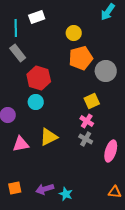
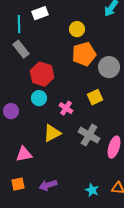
pink cross: (87, 121) -> (66, 108), moved
gray cross: (86, 139) -> (89, 135), size x1.5
pink triangle: (21, 144) -> (24, 154), moved
cyan star: (66, 194) -> (92, 190), moved

